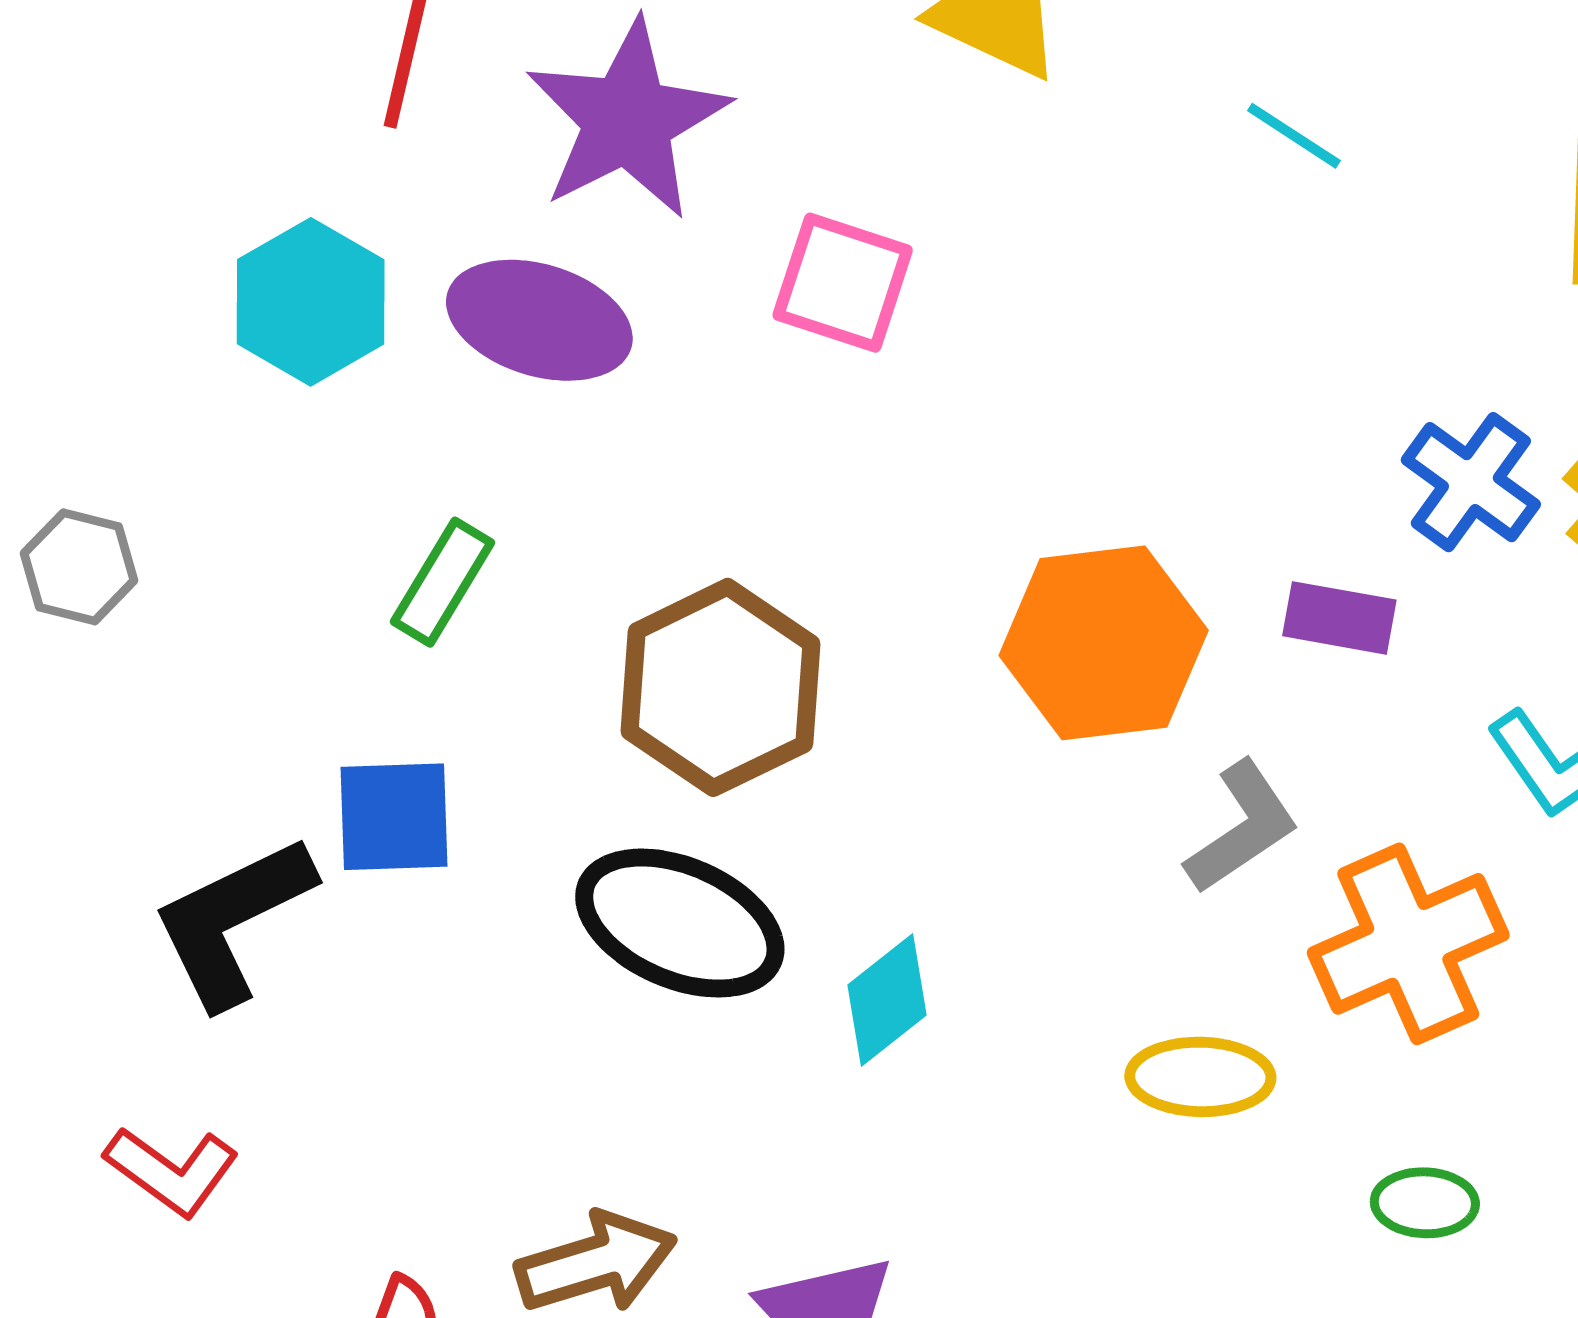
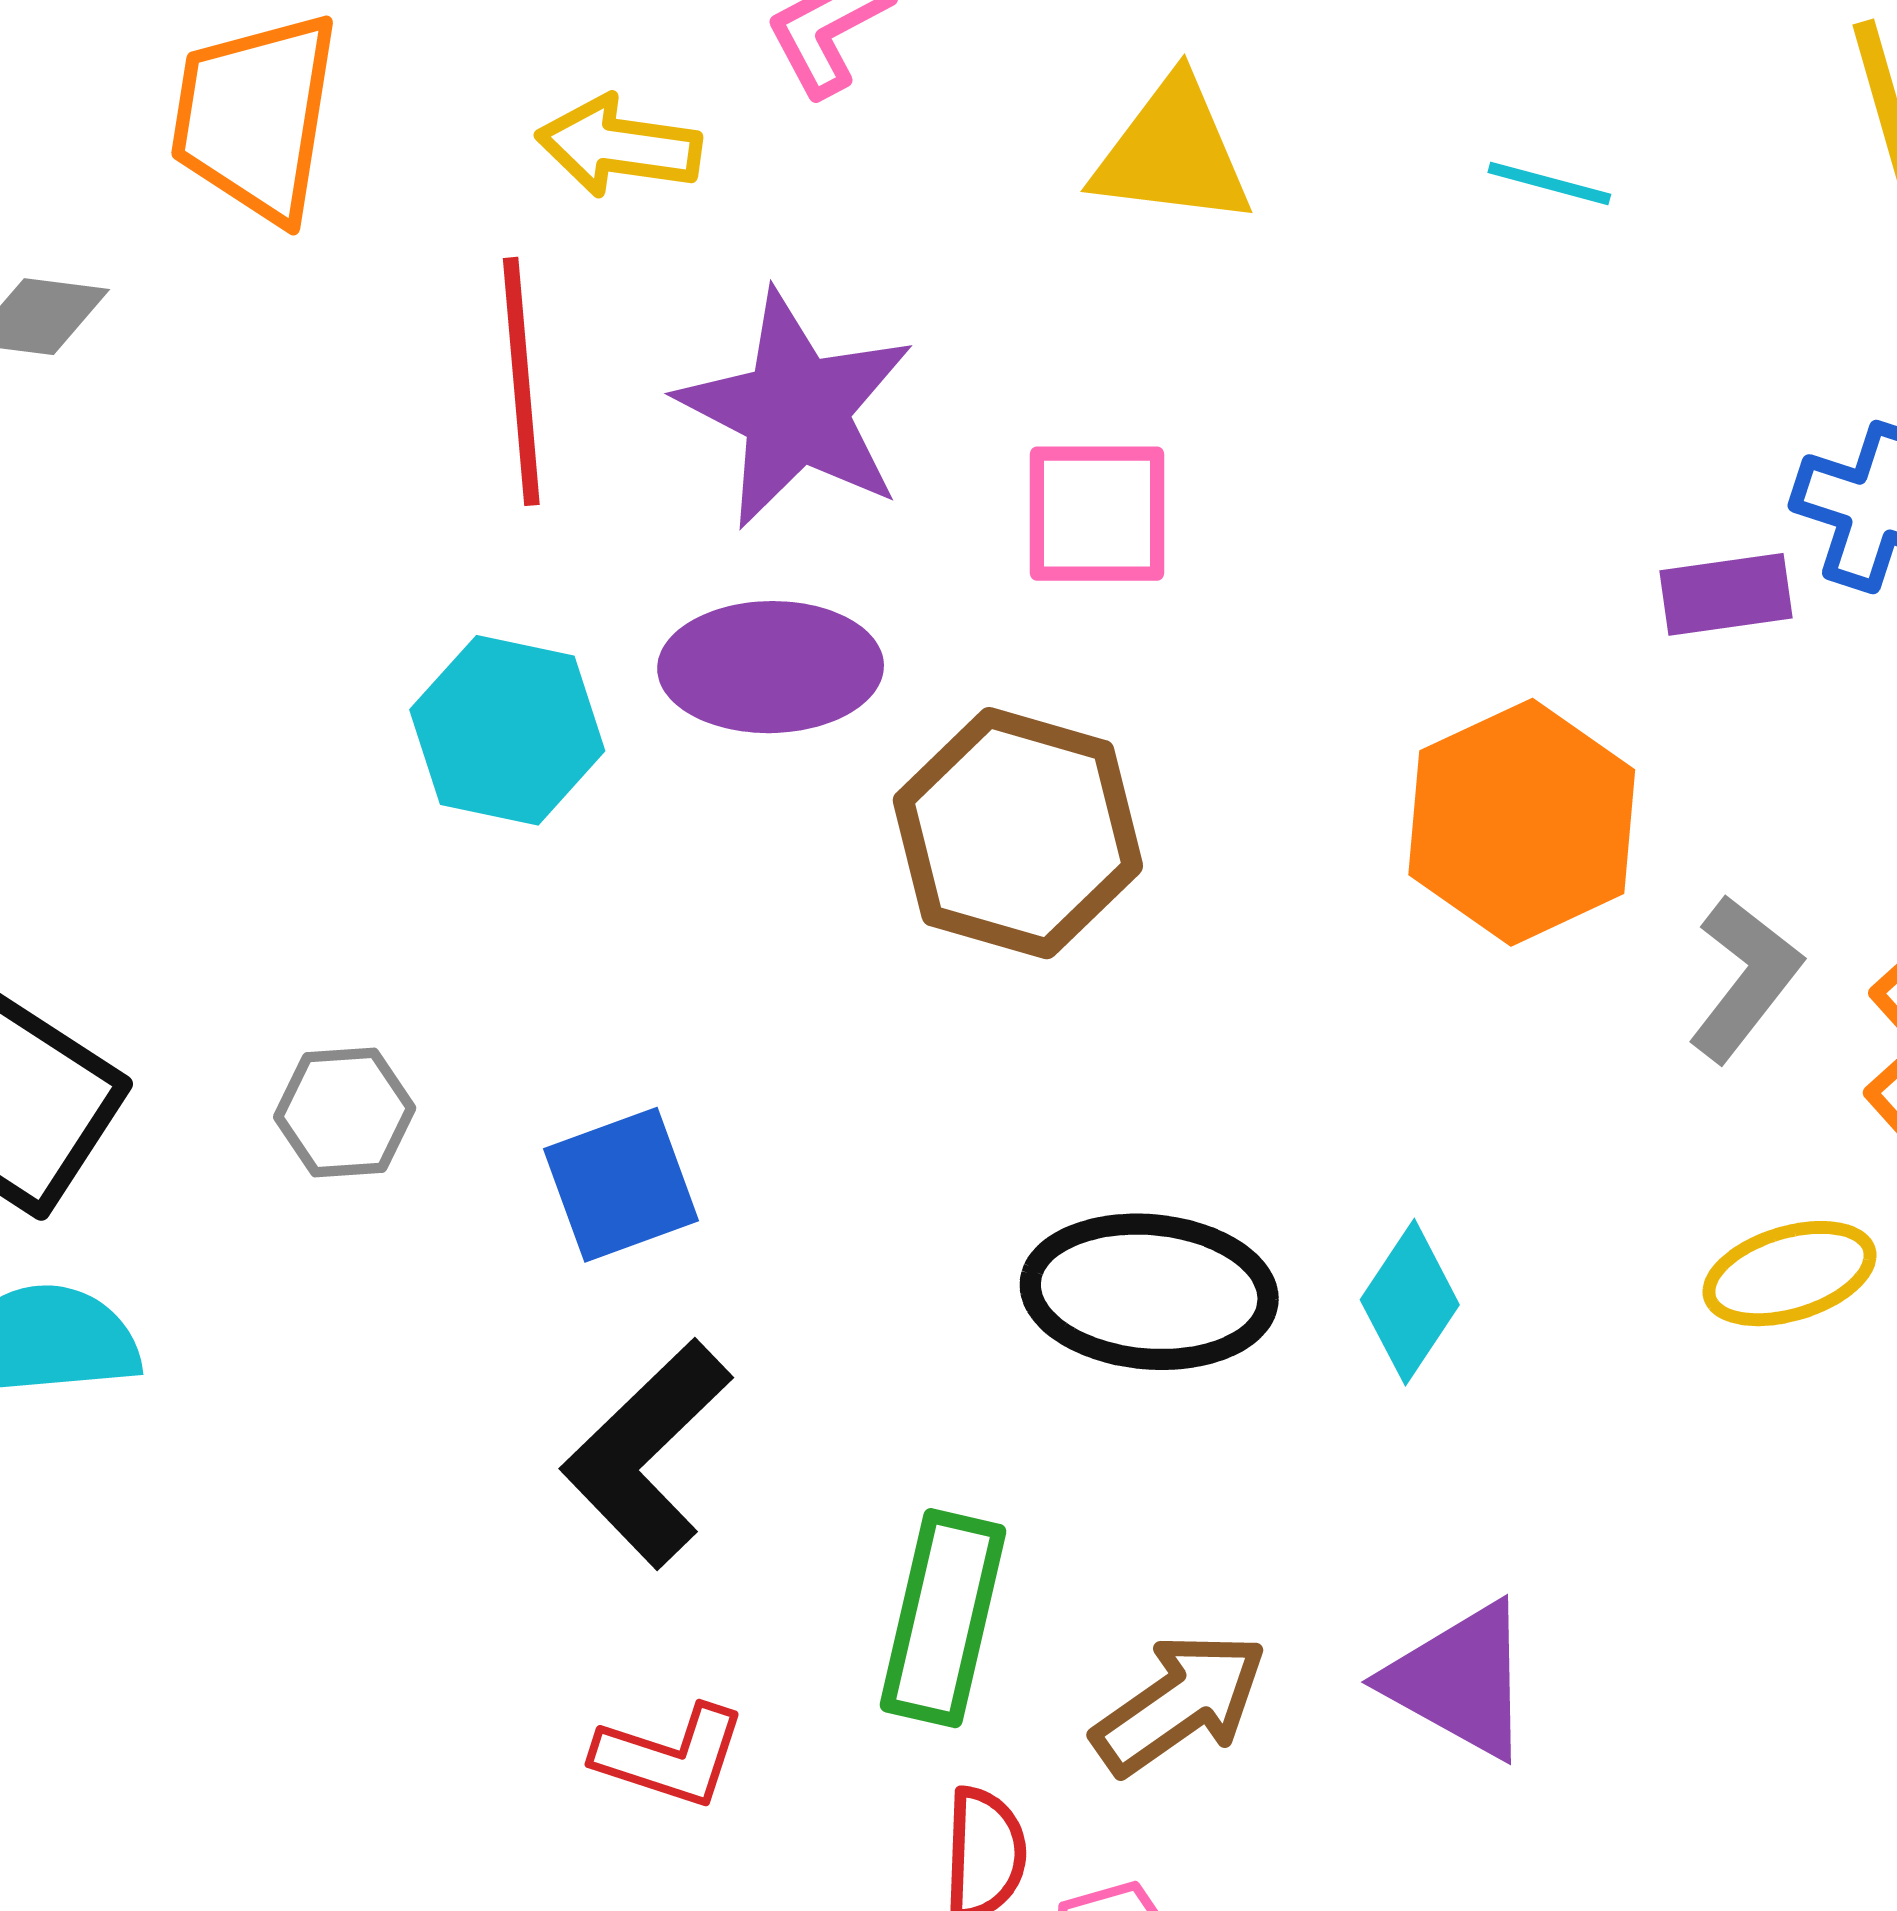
green rectangle: (442, 582) -> (943, 1618), moved, size x1.4
purple rectangle: (1339, 618) -> (1726, 594), moved
brown hexagon: (720, 687) -> (1018, 833), moved
blue square: (394, 817) -> (621, 1185), moved

